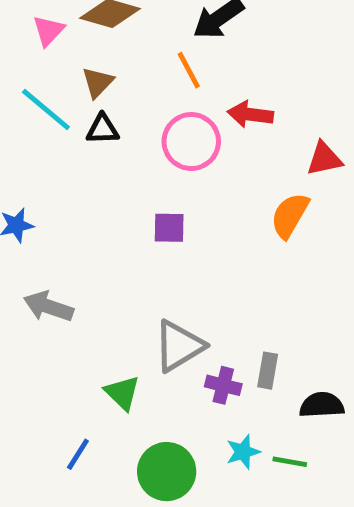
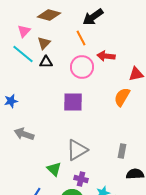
pink triangle: (48, 31) -> (24, 31), moved
purple square: (169, 228) -> (73, 102), size x1.5
gray rectangle: (268, 371) -> (122, 151), moved
purple cross: (223, 385) -> (81, 179), moved

